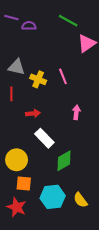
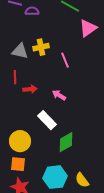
yellow cross: (38, 79) -> (41, 47), moved, turned -35
pink arrow: (76, 112) -> (59, 95), moved, turned -64
red arrow: (33, 113) -> (30, 89), moved
orange square: (24, 184) -> (18, 164), moved

